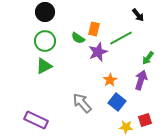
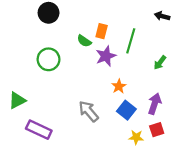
black arrow: (138, 15) -> (162, 16), moved, turned 144
green line: (121, 38) -> (131, 41), turned -45
green circle: (45, 41) -> (49, 59), moved
green triangle: (44, 66) -> (17, 100), moved
purple arrow: (141, 80) -> (155, 104), moved

